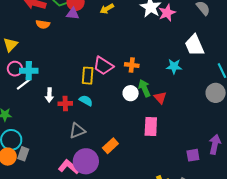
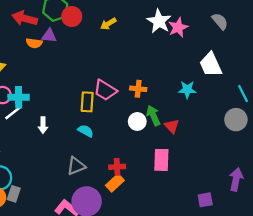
purple triangle: (73, 14) -> (49, 36), moved
red cross: (65, 104) -> (117, 167), moved
purple square: (193, 155) -> (205, 200), moved

